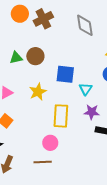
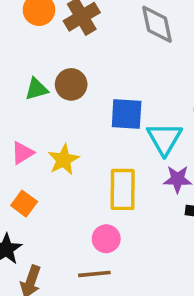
cyan triangle: (86, 89) -> (164, 139), size x1.5
yellow star: (38, 92) -> (64, 160), moved

